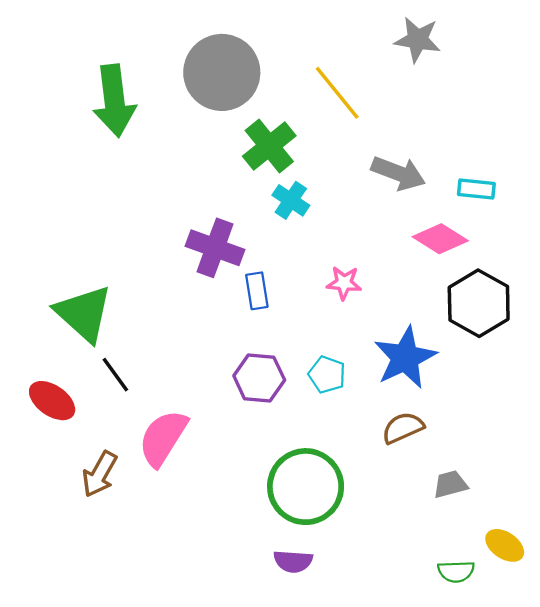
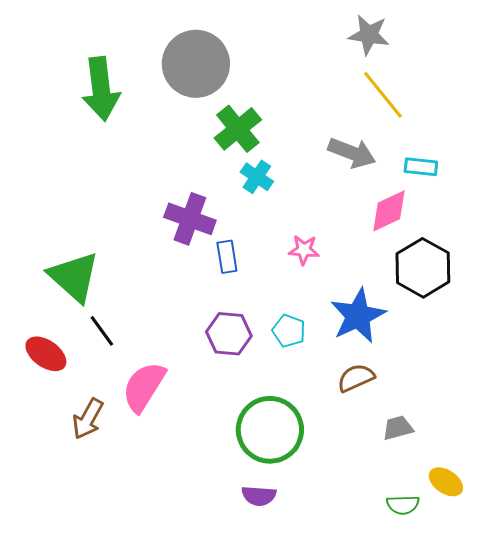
yellow line: (337, 93) -> (383, 95), moved
pink diamond: (440, 239) -> (389, 211), turned -57

